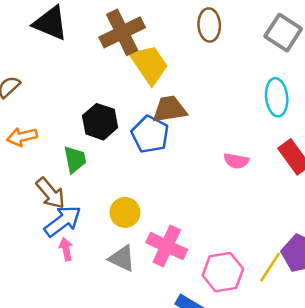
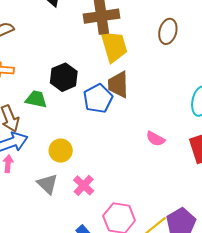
brown trapezoid: (169, 109) -> (118, 84), turned -100
green trapezoid: (75, 159) -> (36, 99), turned -85
pink cross: (167, 246) -> (84, 185), size x0.7

